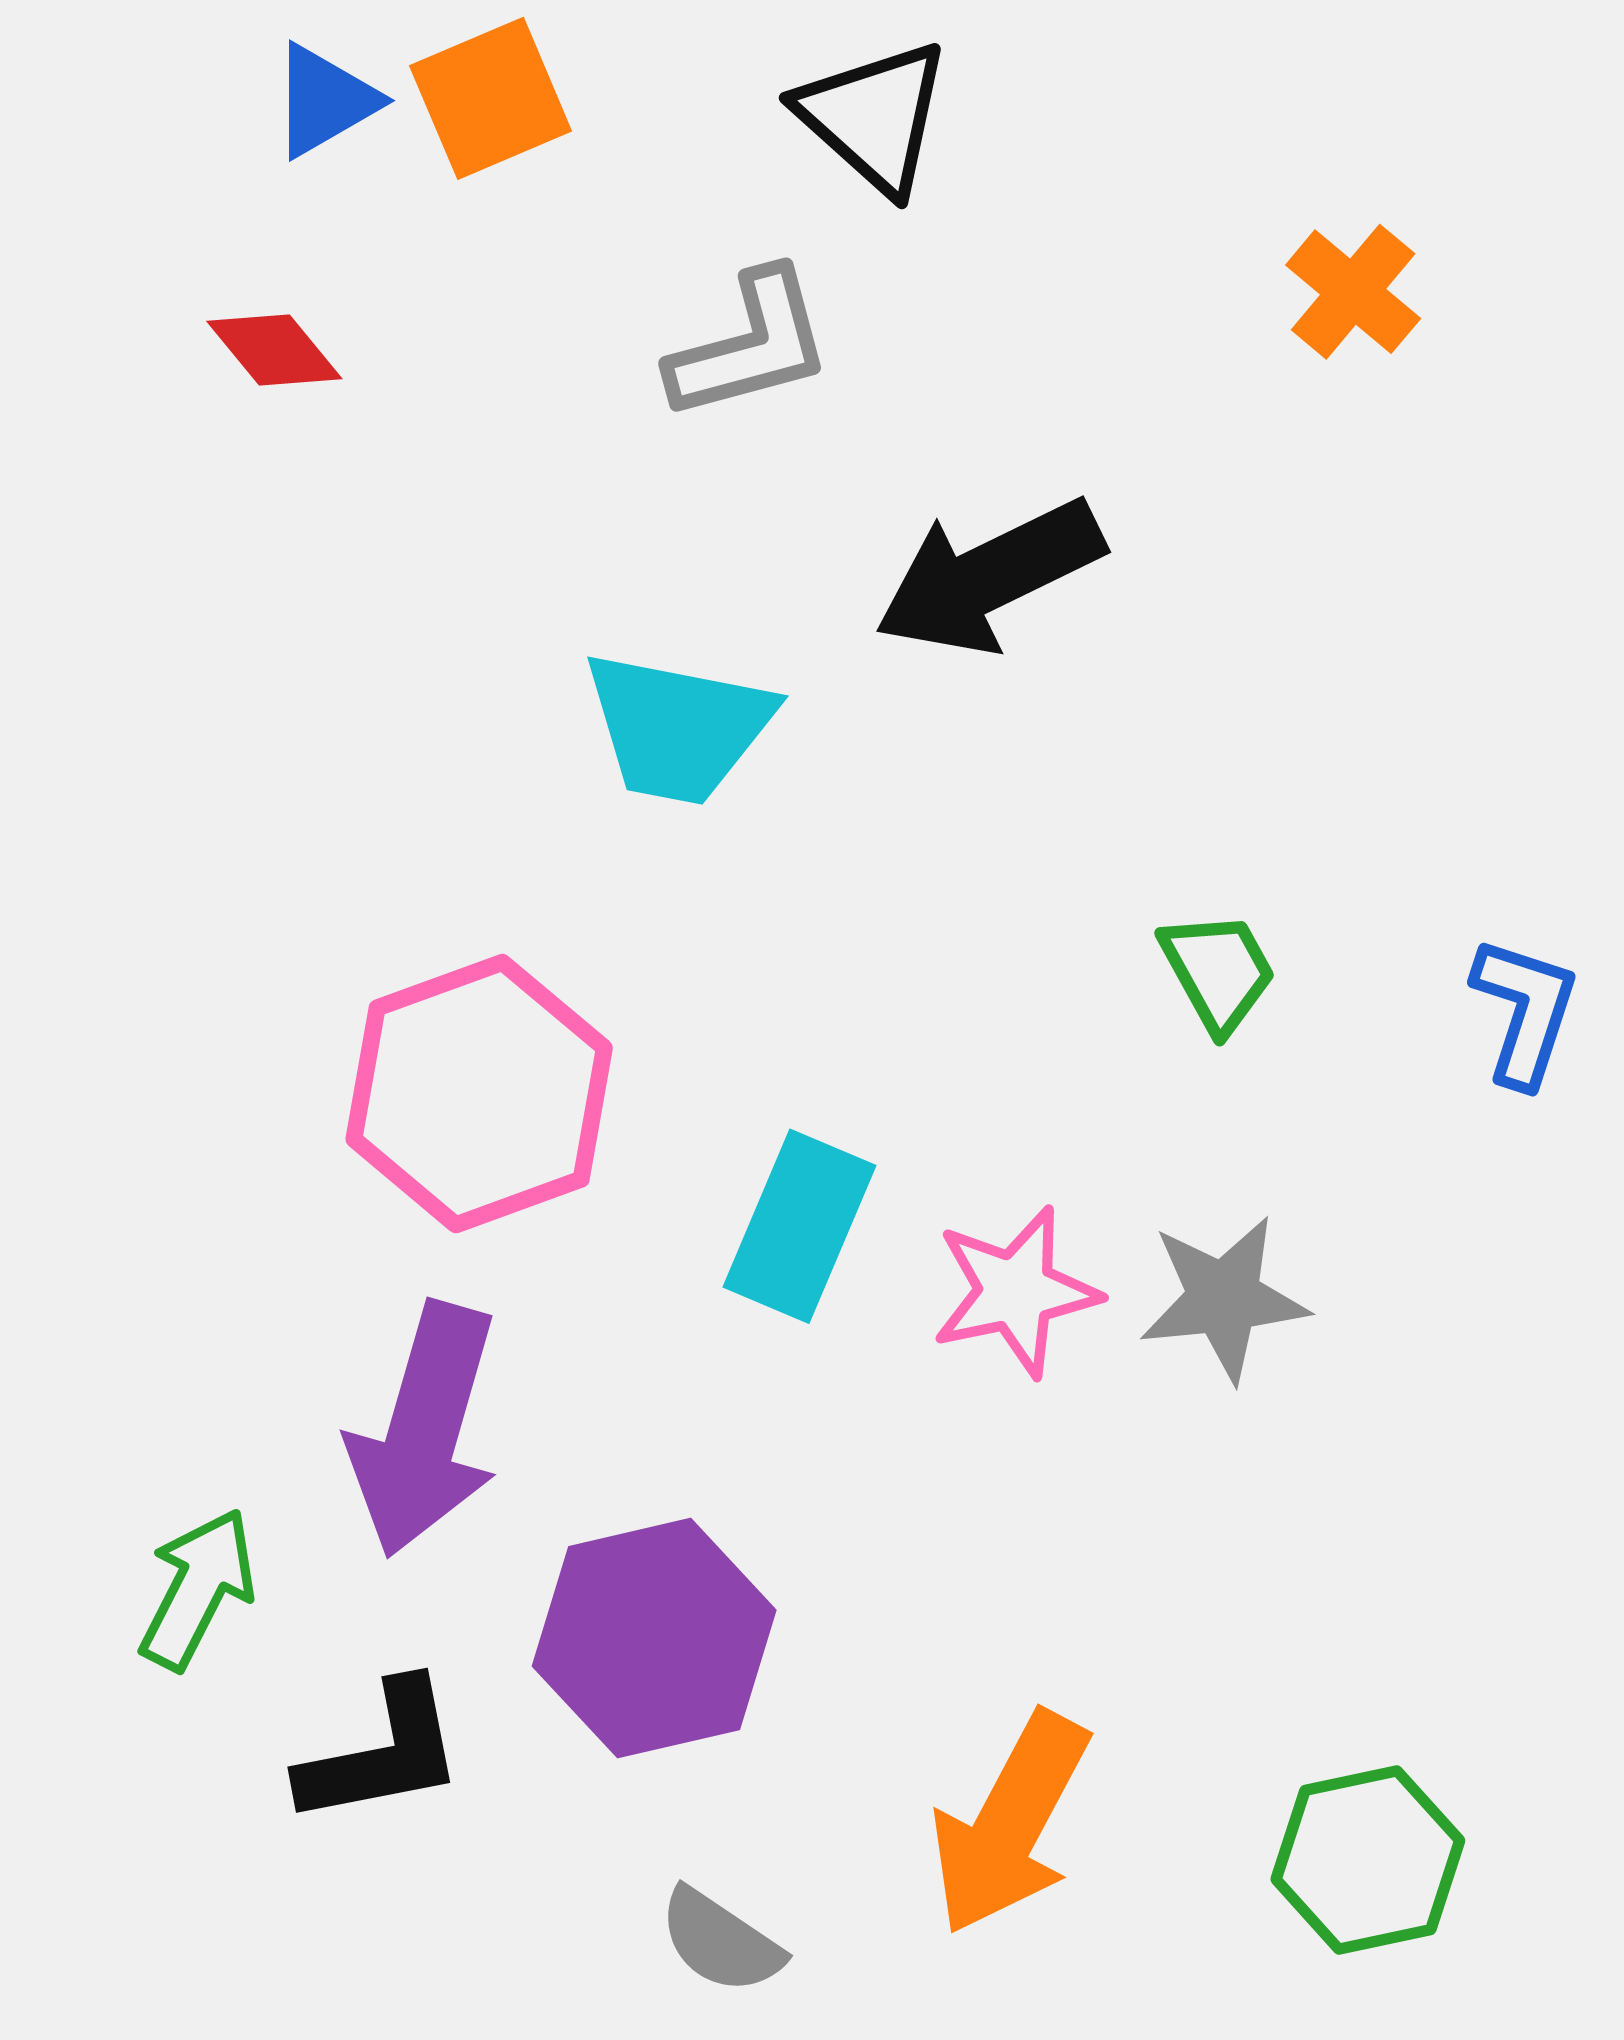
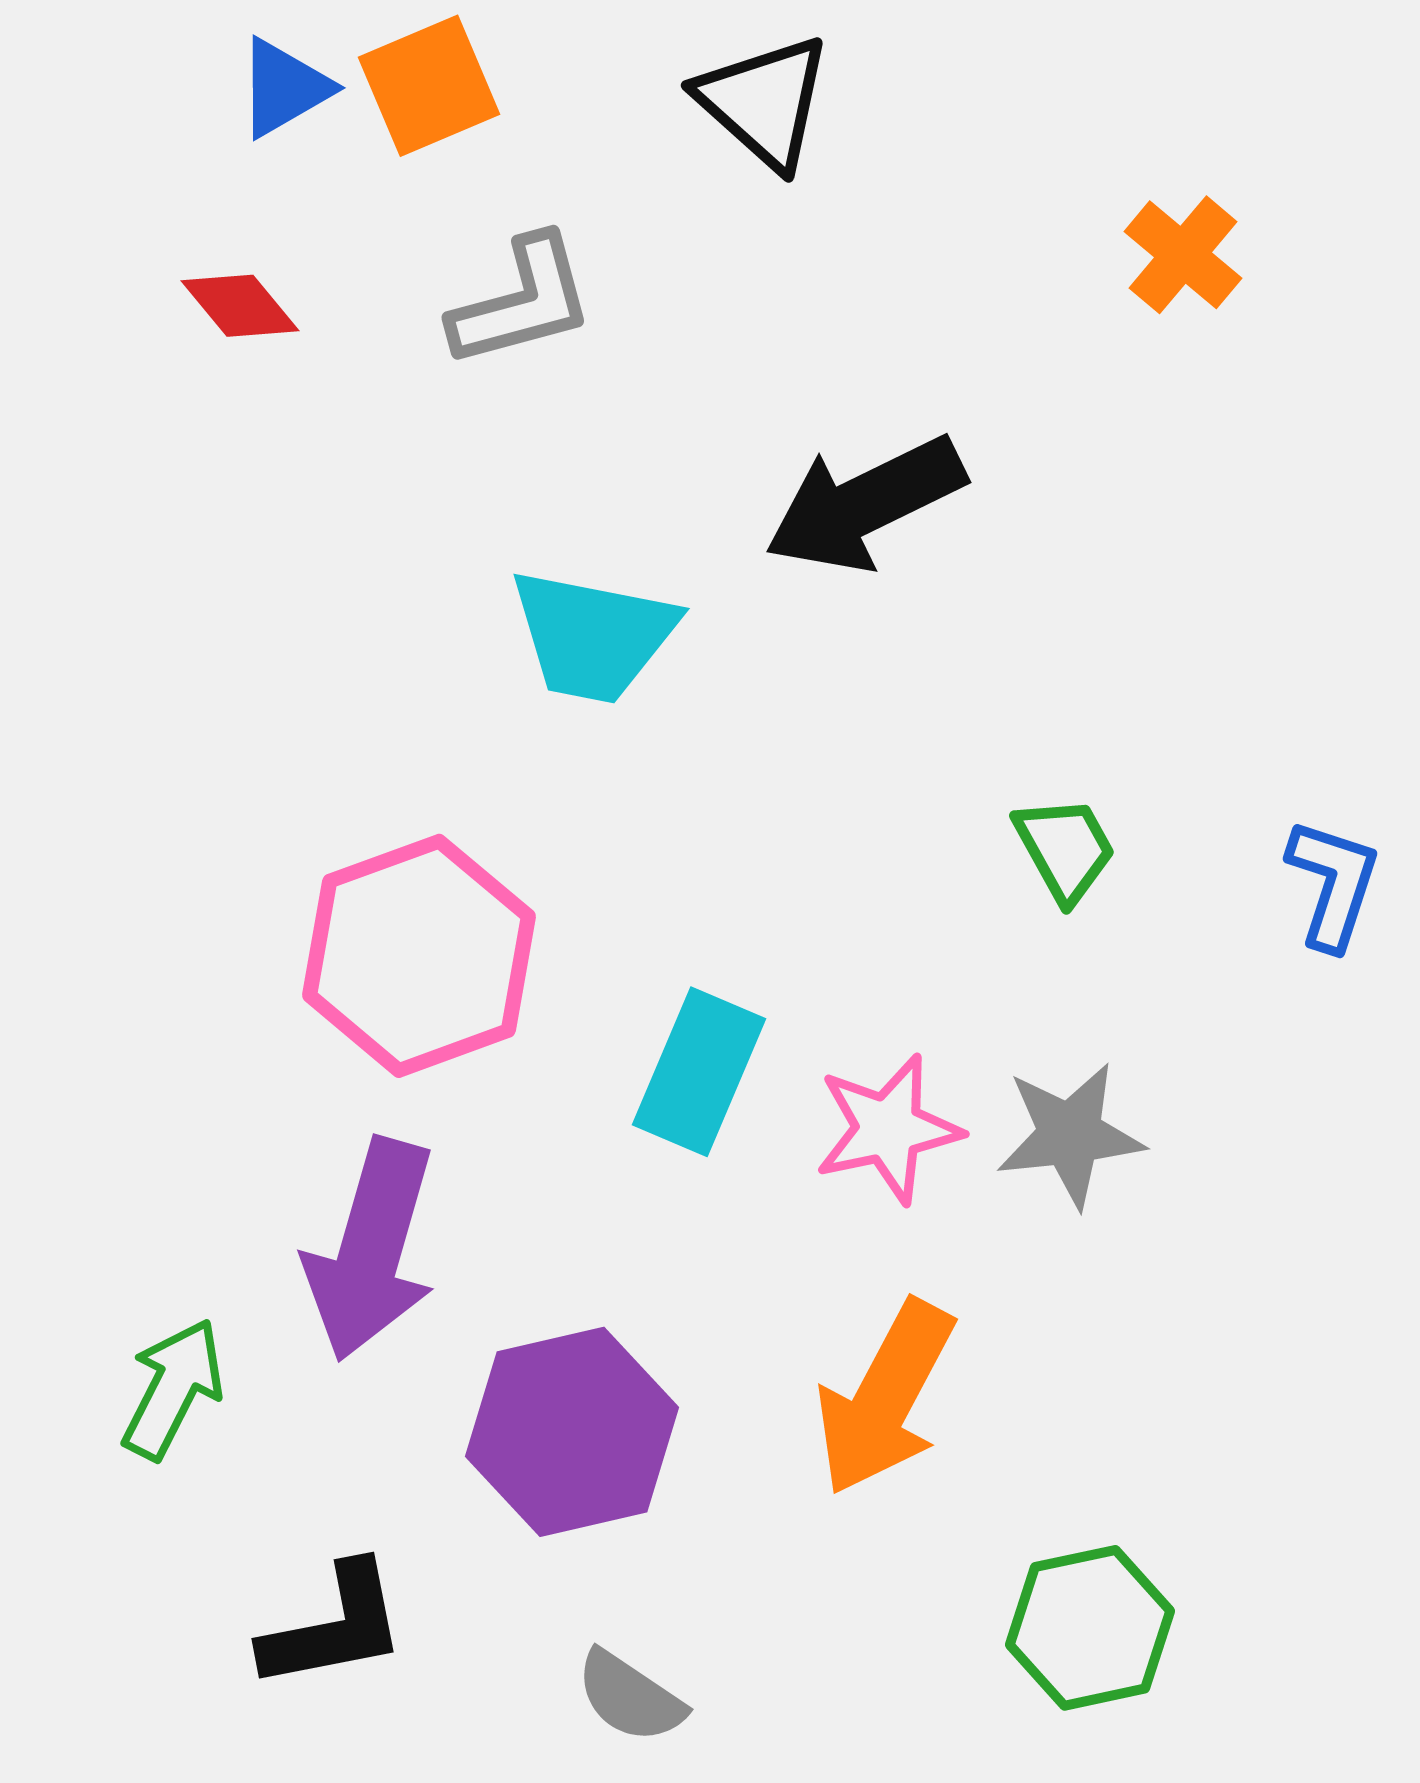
gray L-shape: (750, 345) -> (522, 302), moved
black L-shape: (382, 1754) -> (334, 1627), moved
orange arrow: (1010, 1823) -> (885, 1398), moved
green hexagon: (1368, 1860) -> (1090, 1628), moved

